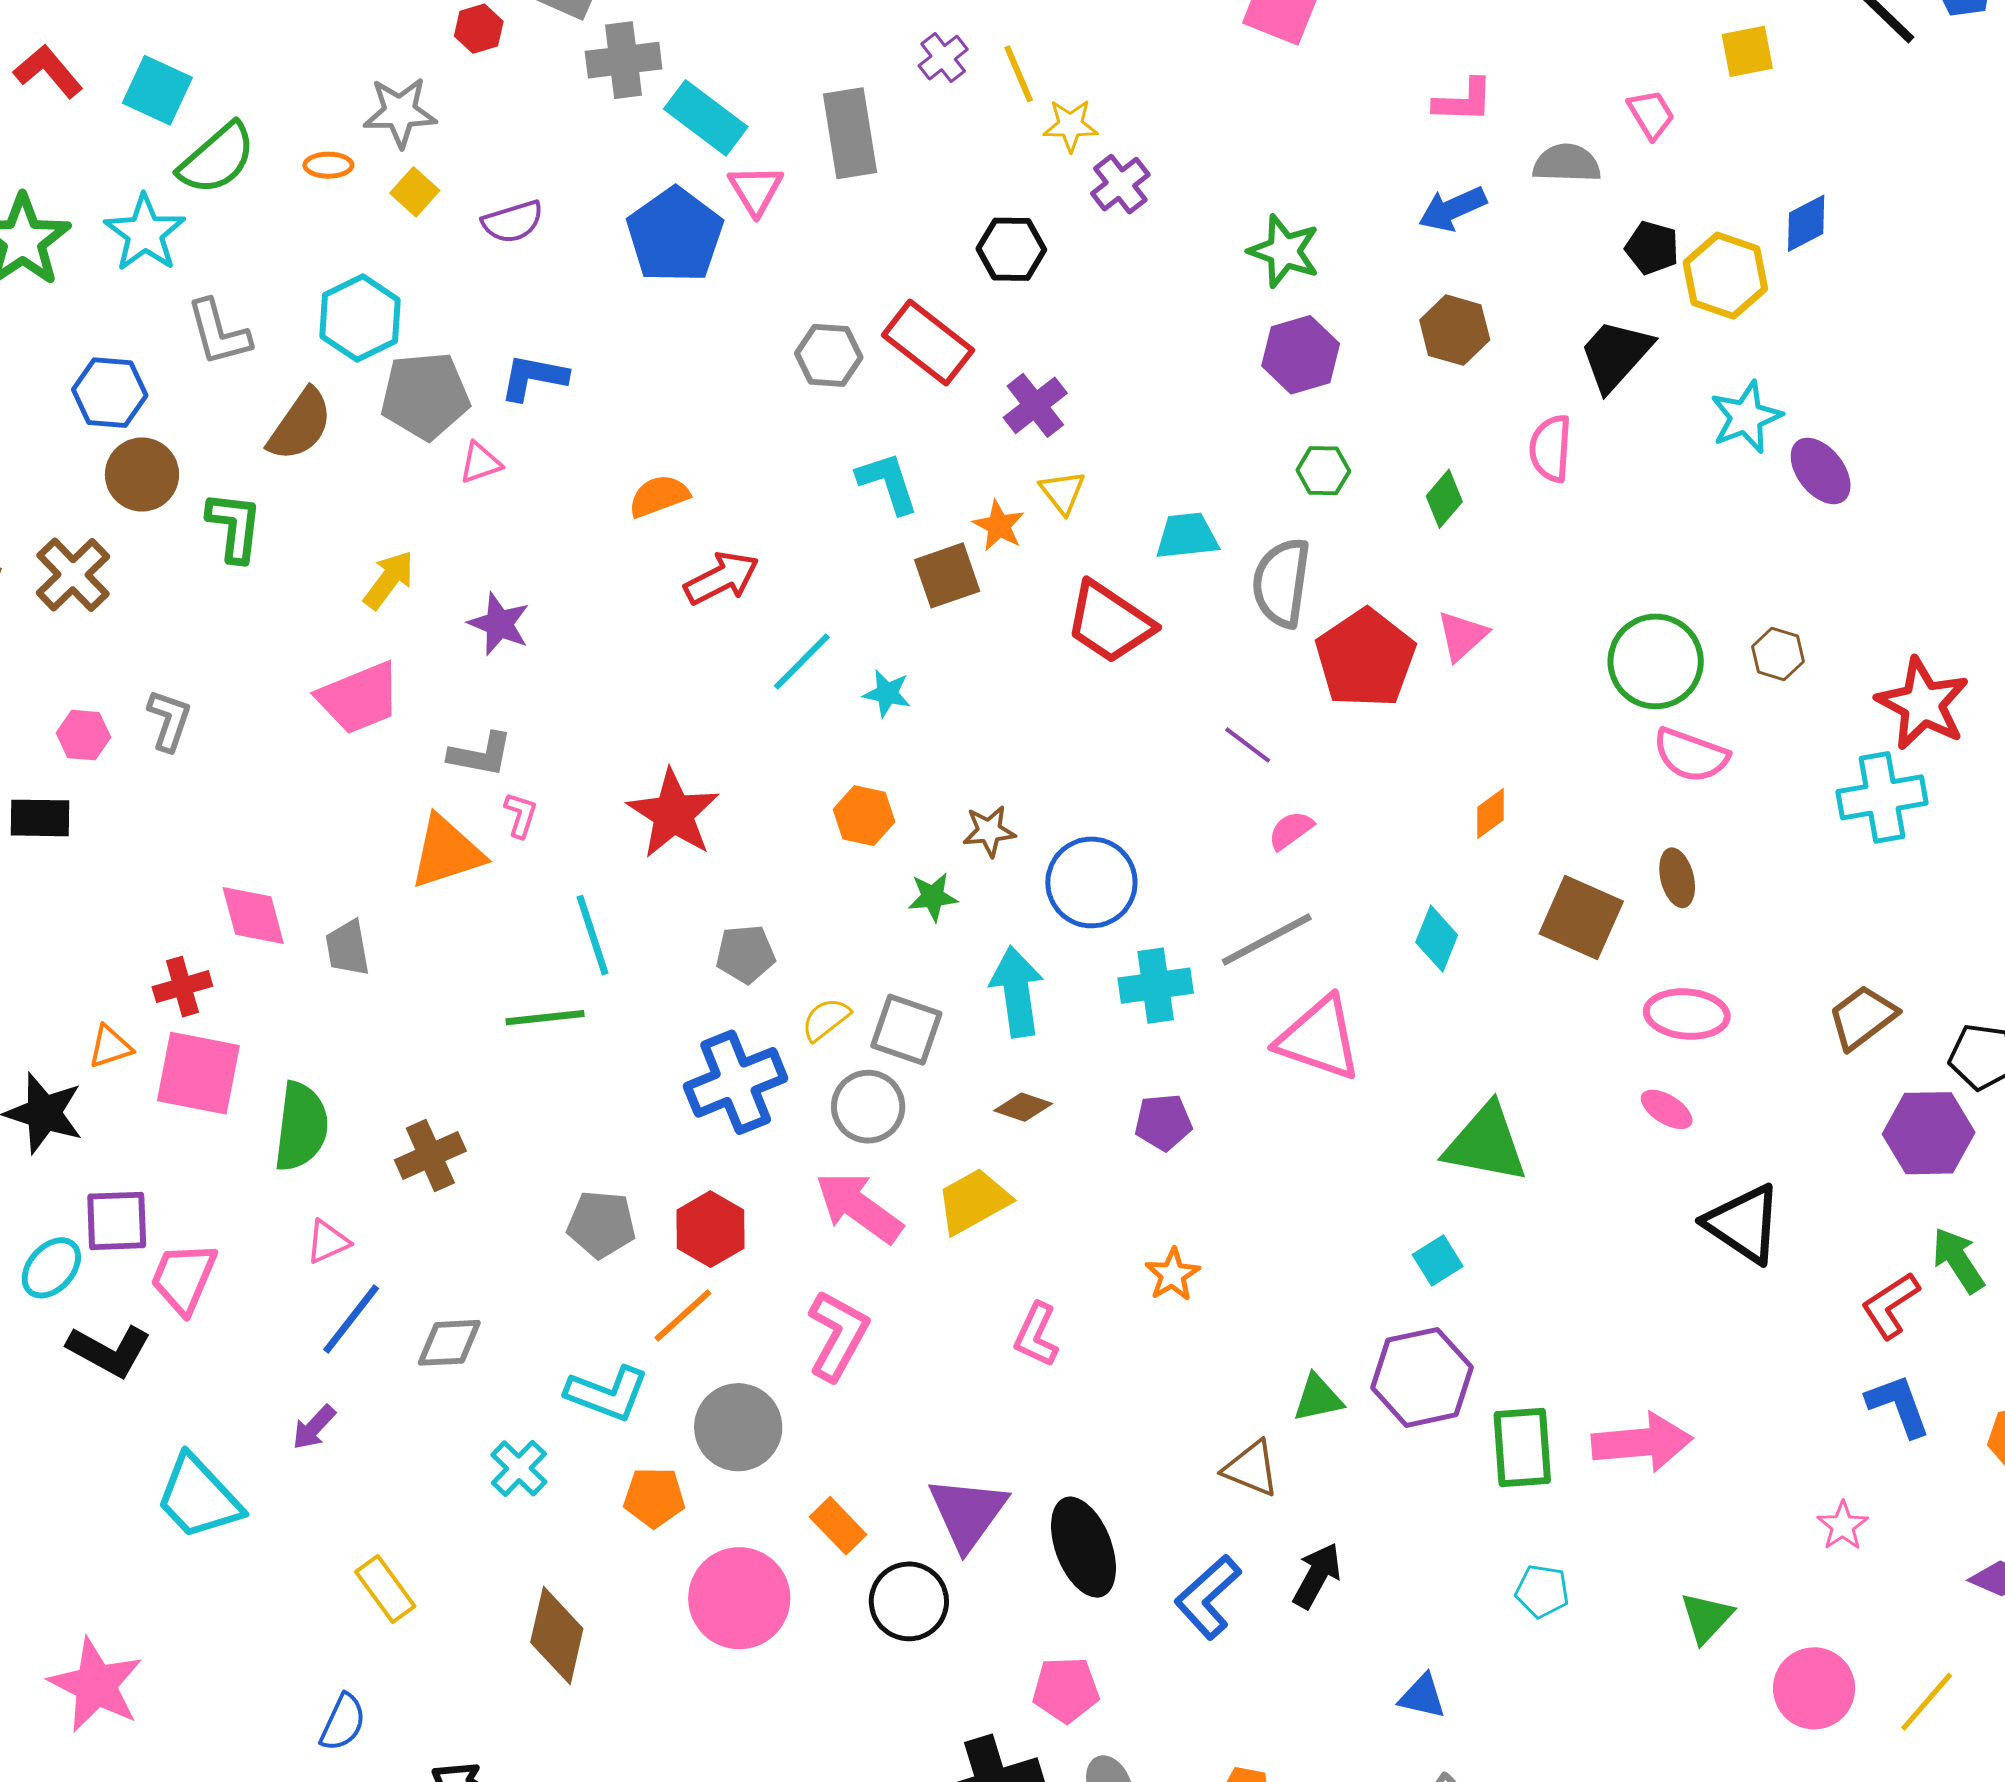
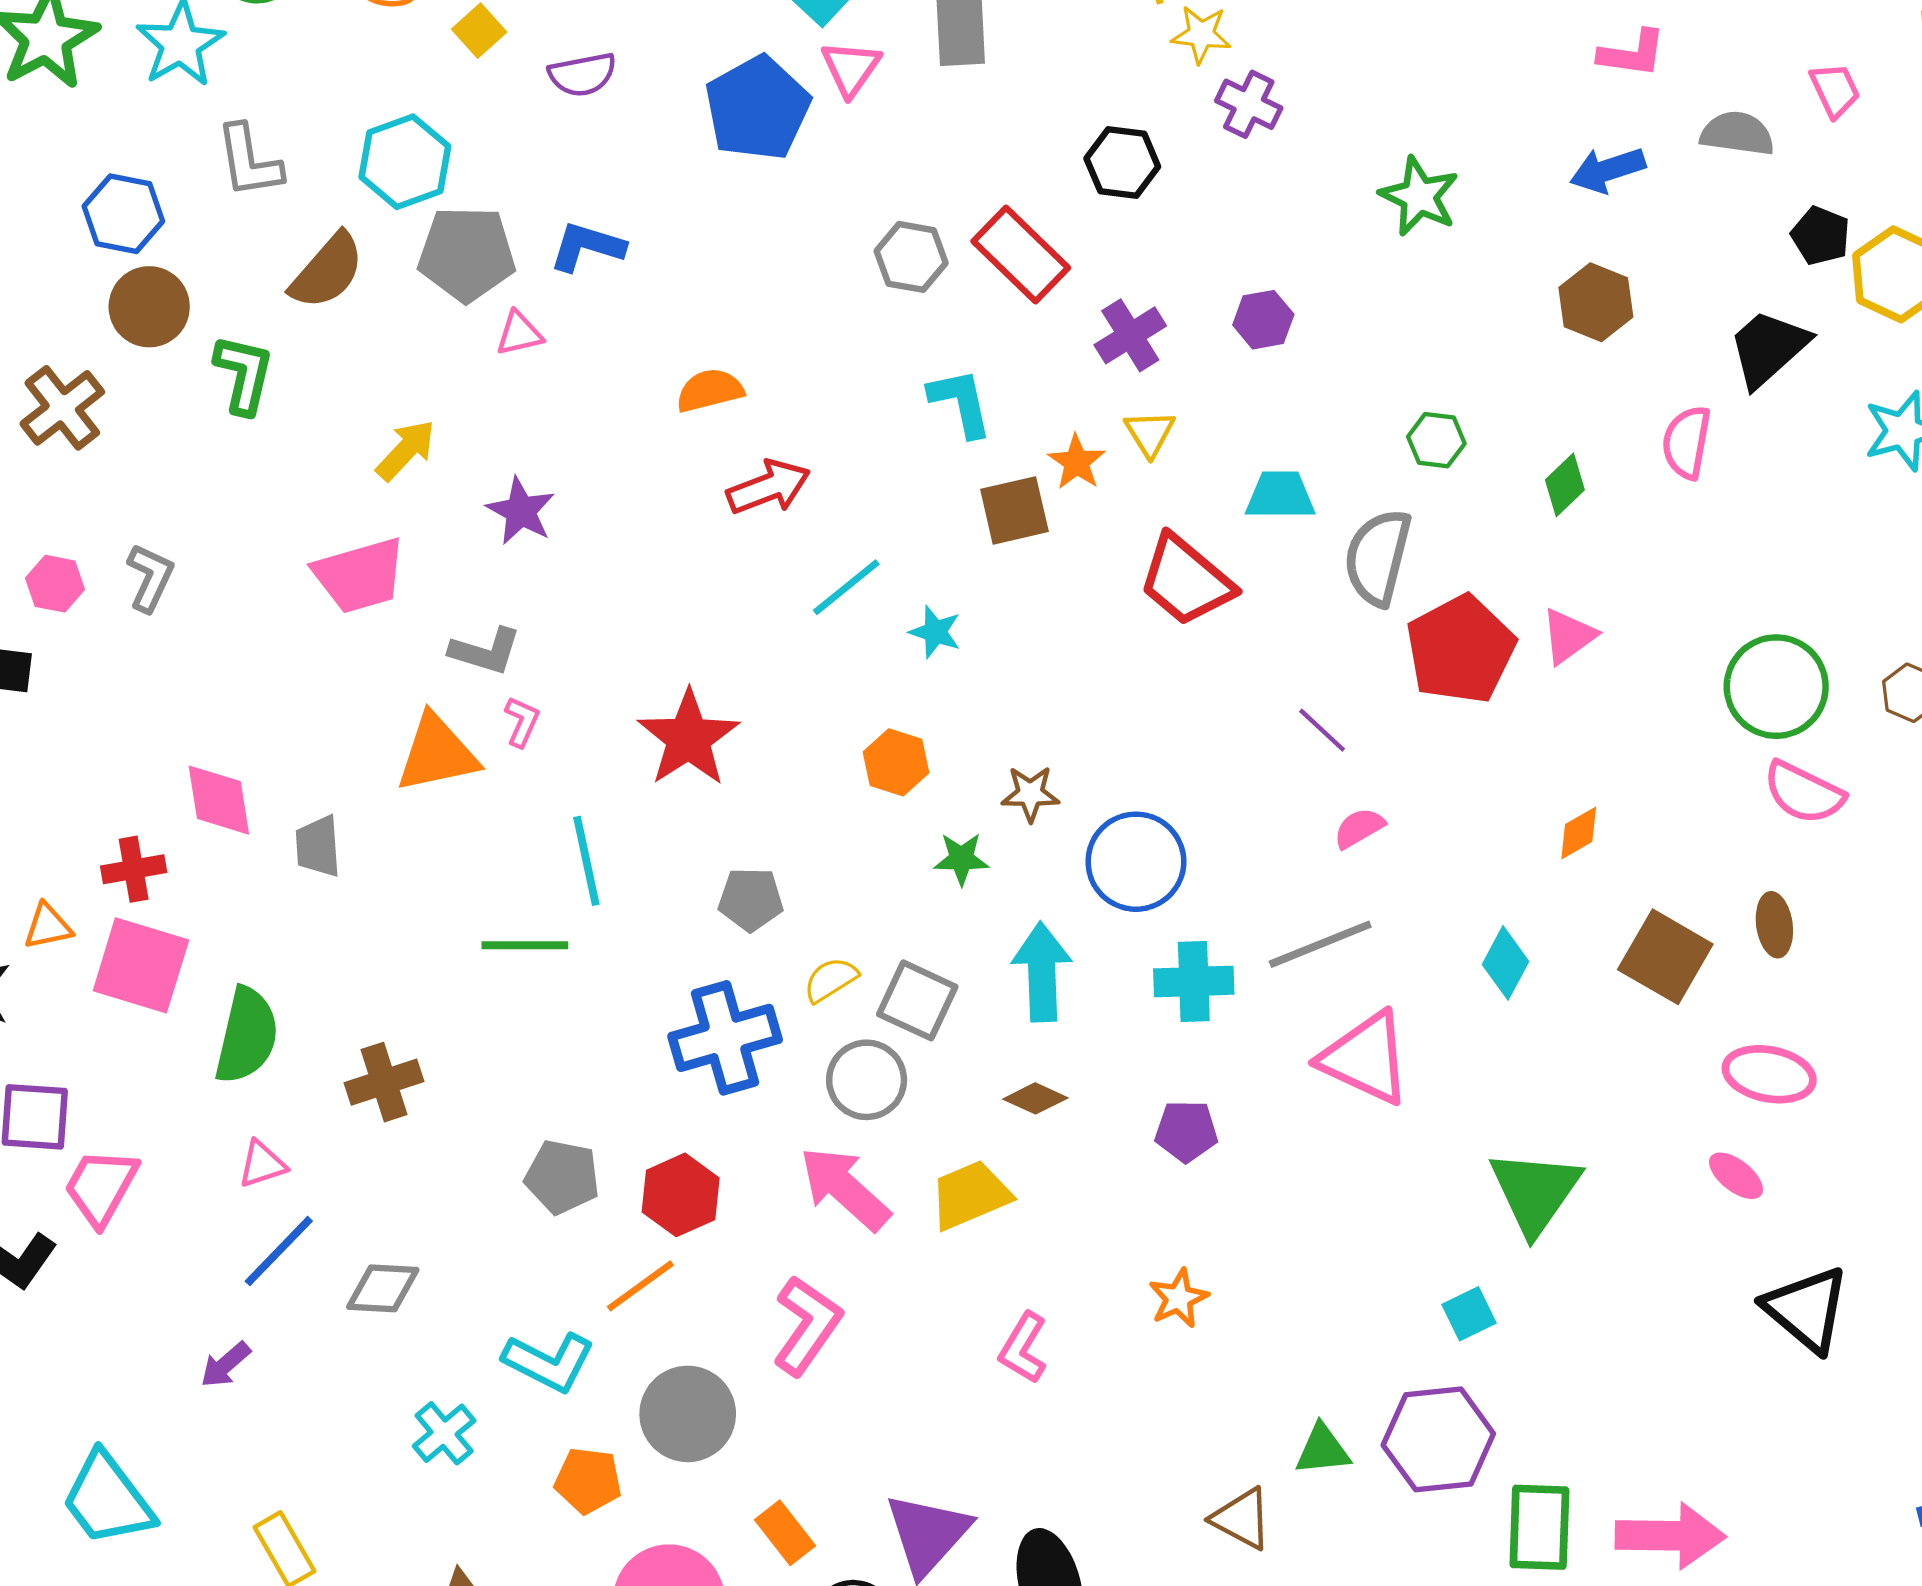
purple cross: (1120, 184) -> (1249, 104), turned -32
purple hexagon: (1301, 355) -> (1263, 320), moved, size x0.7
green triangle: (1486, 1143) -> (1535, 1192), turned 48
cyan trapezoid: (198, 1497) -> (107, 1499), moved

